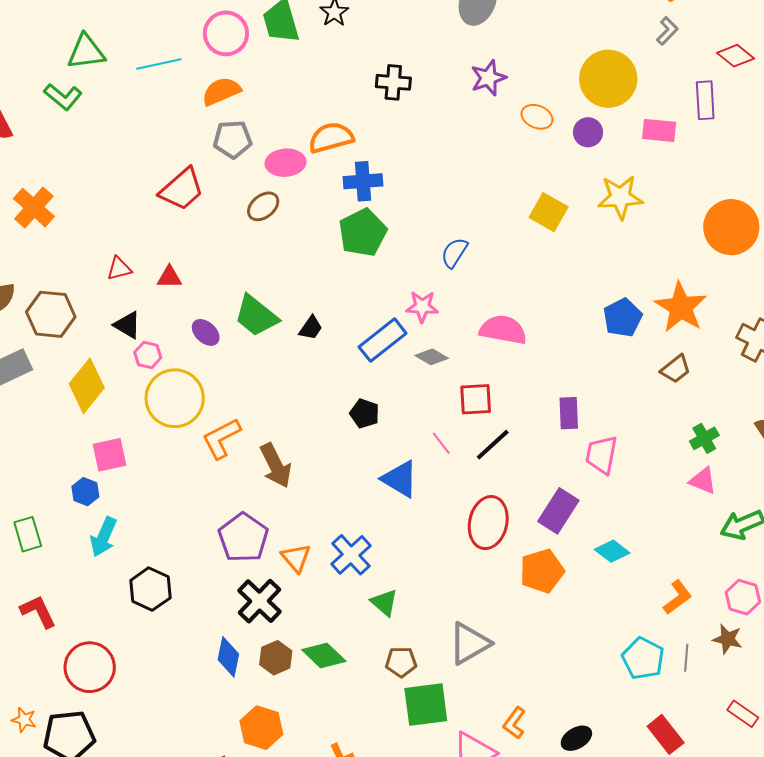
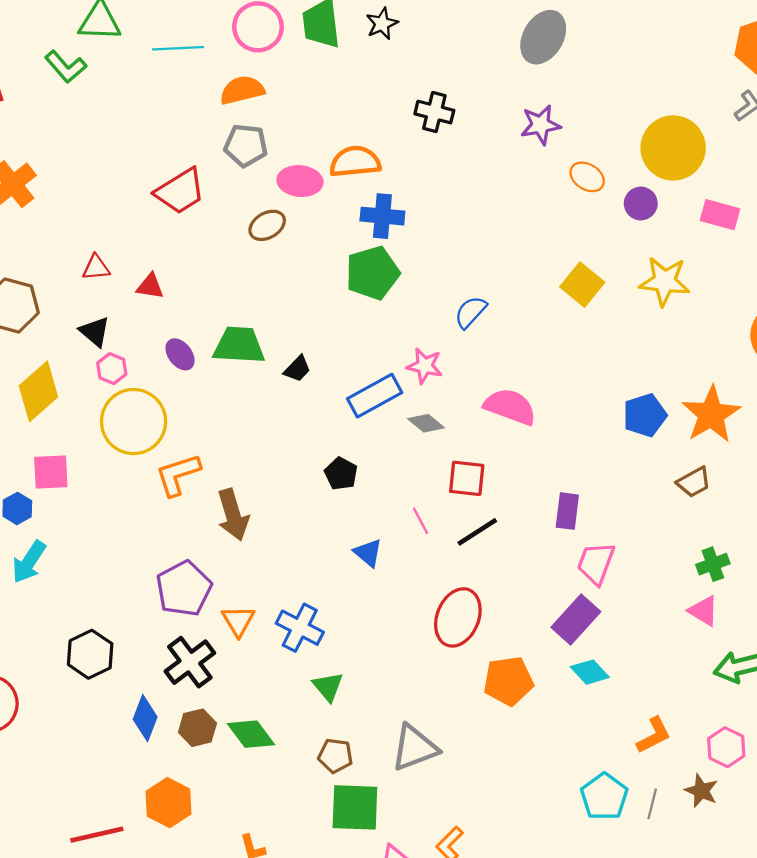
green trapezoid: (256, 316) -> (239, 345), turned 135
blue triangle: (400, 479) -> (368, 553), size x0.7
purple rectangle: (558, 511) -> (576, 620), moved
blue cross: (351, 555) -> (300, 628), turned -30
black hexagon: (150, 589) -> (90, 654), moved

